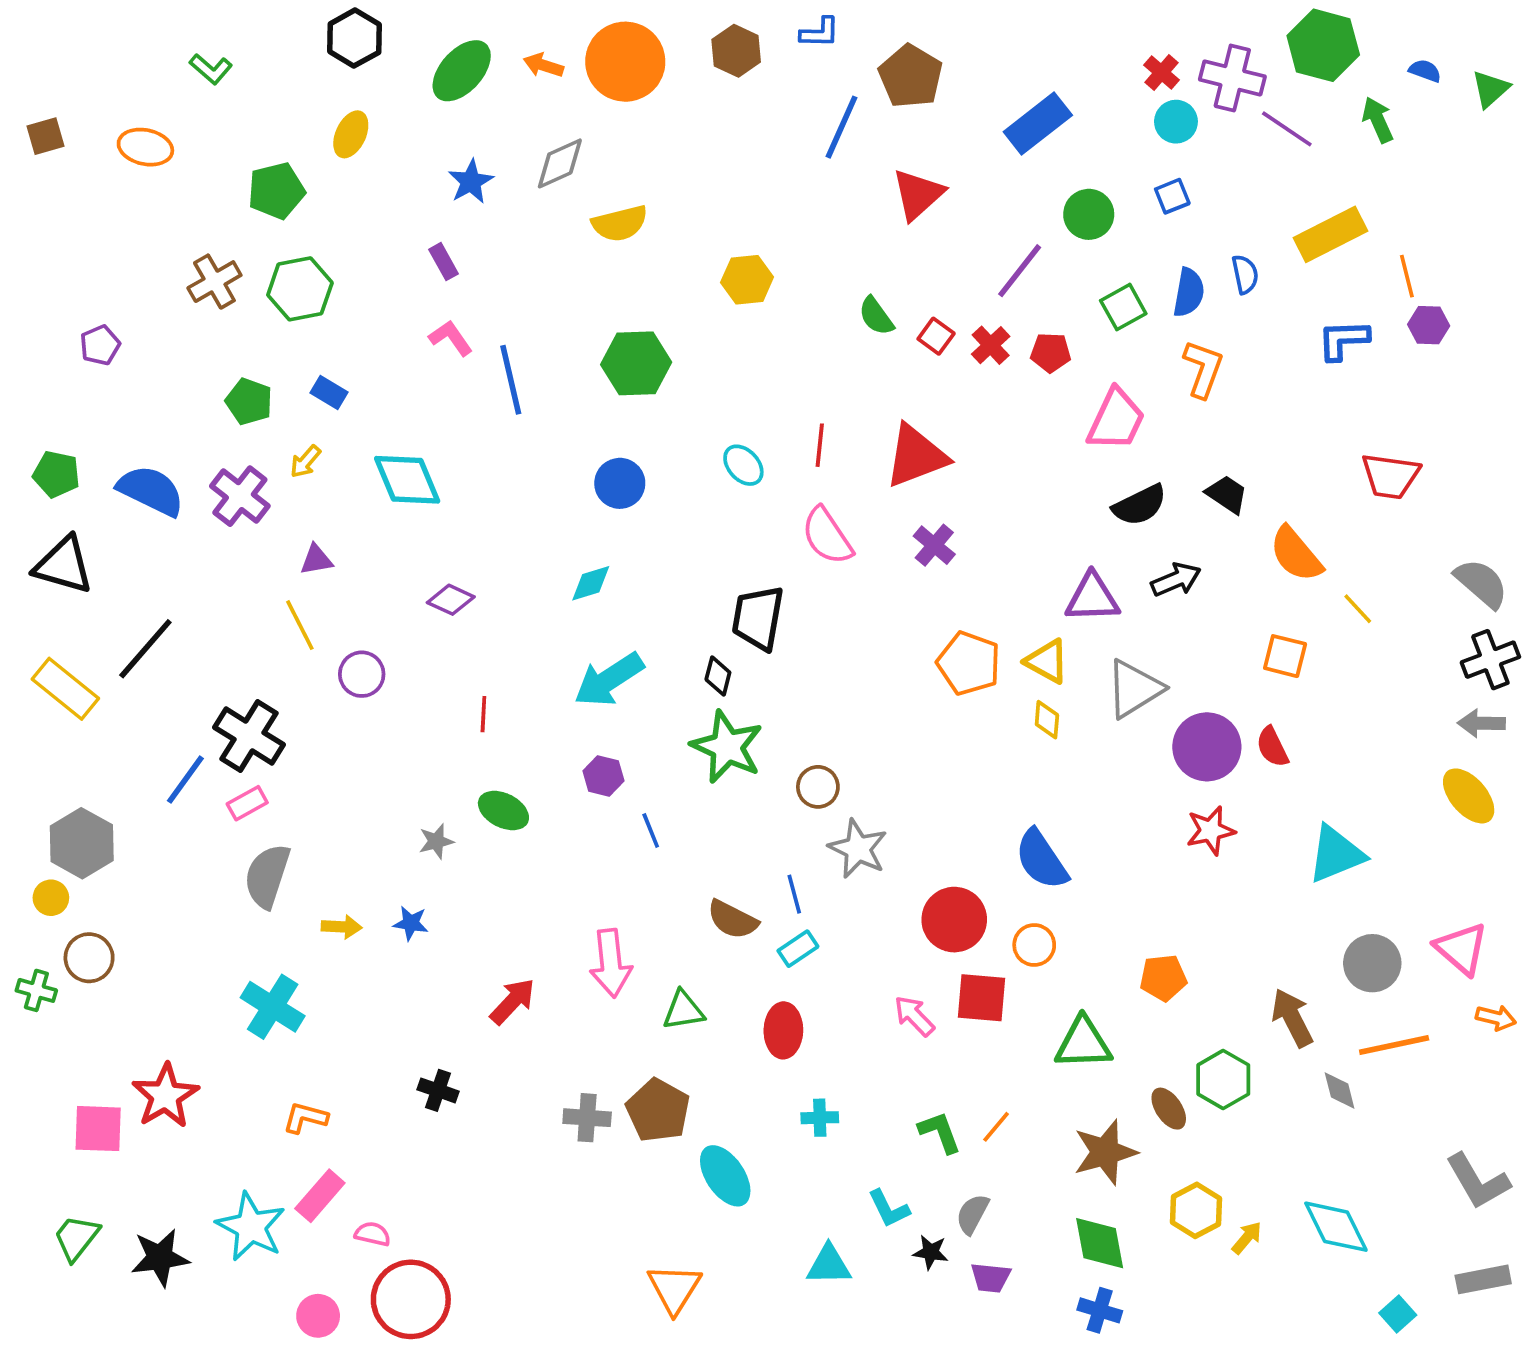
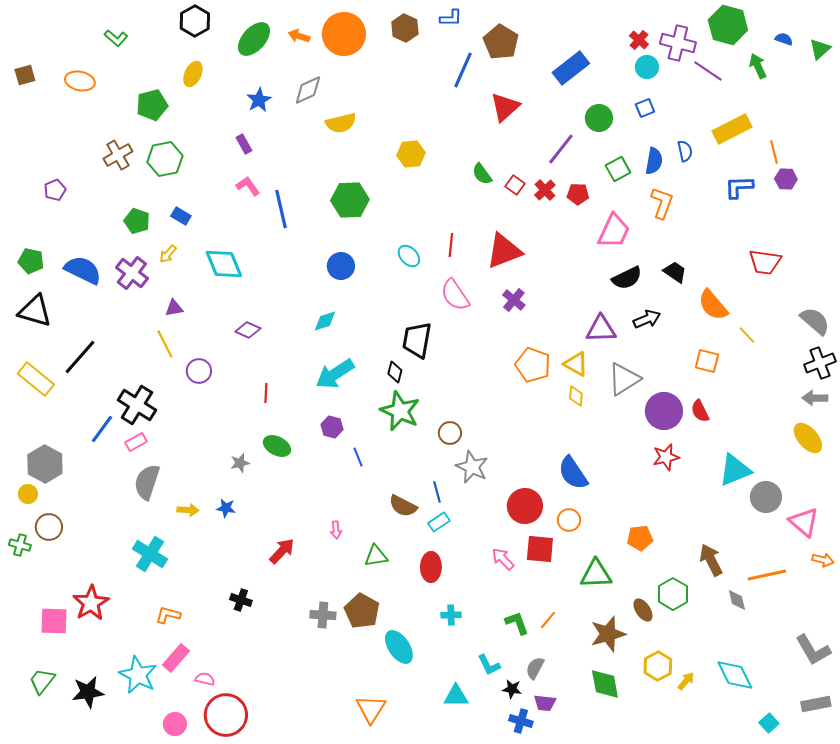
pink arrow: (611, 963) -> (336, 530), size x0.5
gray circle: (1372, 963) -> (766, 497), moved
blue cross: (1100, 1310) -> (521, 721), moved

